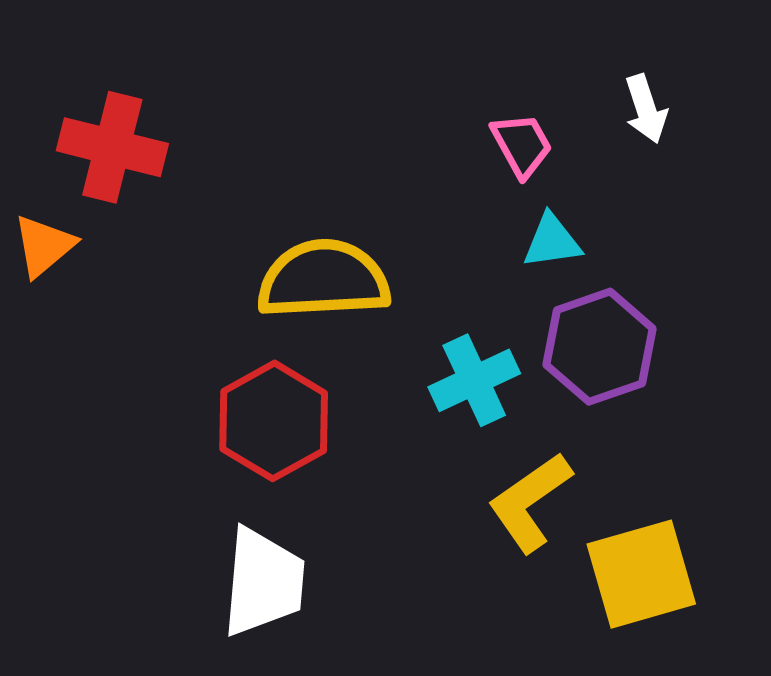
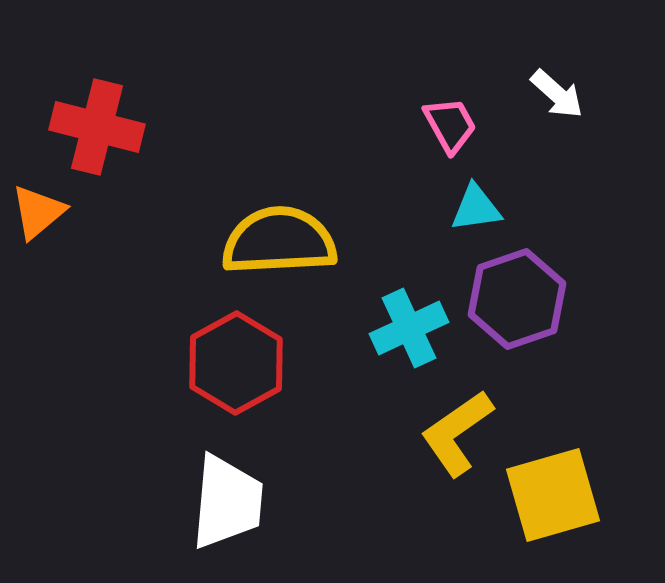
white arrow: (646, 109) -> (557, 94), turned -30

